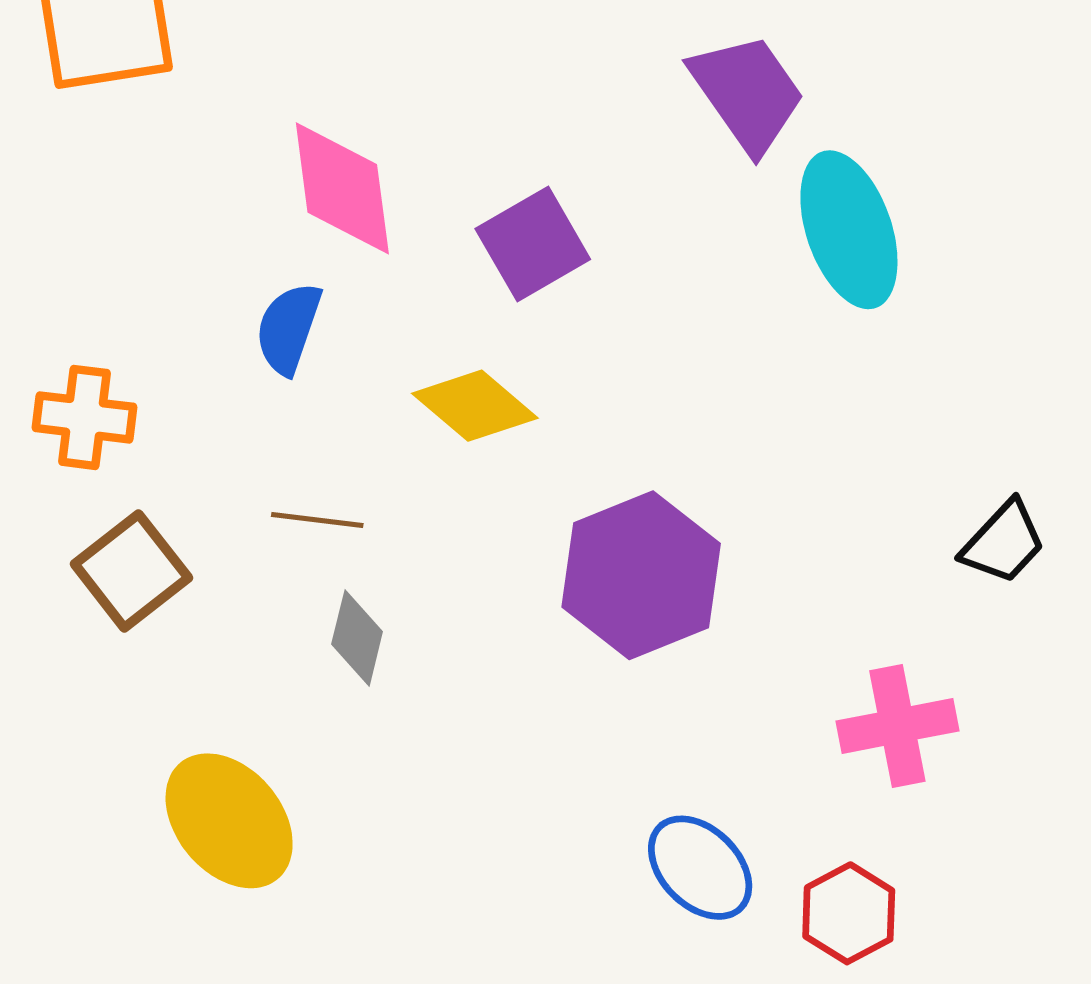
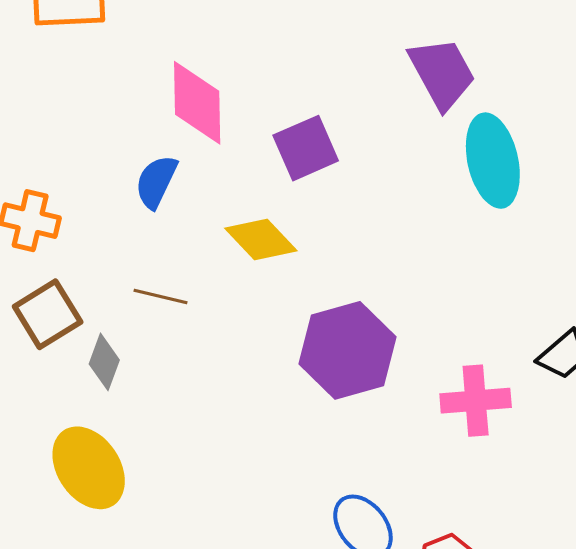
gray diamond: (357, 638) -> (104, 362), moved
pink cross: (897, 726) -> (476, 401), moved

